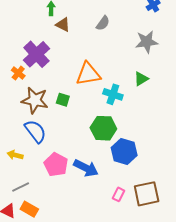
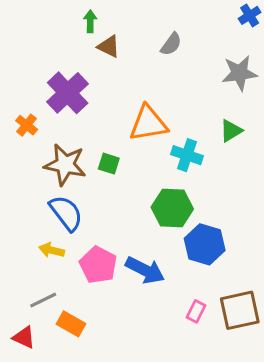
orange cross: (18, 73) -> (27, 125), moved
yellow arrow: (15, 155) -> (52, 250), moved
orange rectangle: (29, 209) -> (71, 324), moved

